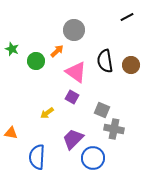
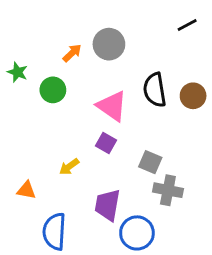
orange arrow: (57, 51) -> (72, 53), moved
orange triangle: (11, 133) -> (26, 190), moved
purple trapezoid: (73, 139) -> (107, 205), turned -35

